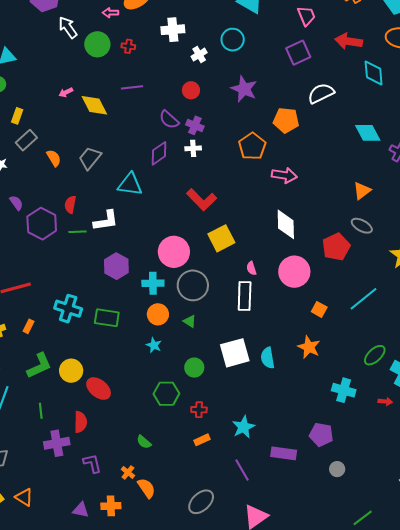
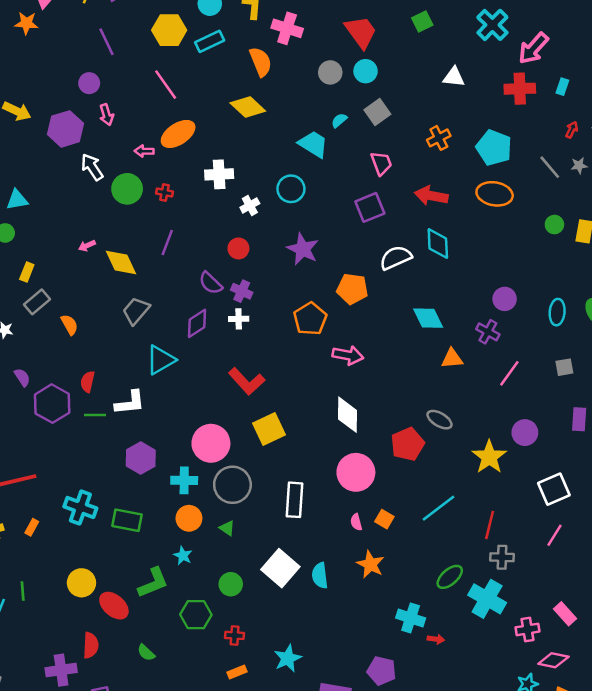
cyan diamond: (374, 73) -> (438, 243), moved
purple line: (132, 87) -> (167, 242), turned -65
cyan diamond: (368, 133) -> (428, 318), moved
gray trapezoid: (90, 158) -> (136, 311), moved
cyan triangle: (130, 184) -> (161, 360), turned -40
orange triangle: (362, 191) -> (452, 359), moved, turned 30
pink semicircle: (251, 268) -> (356, 522), moved
white square: (235, 353) -> (280, 568), turned -36
green L-shape: (39, 366) -> (153, 583), moved
red arrow: (385, 402) -> (436, 639), moved
green line: (41, 411) -> (23, 591), moved
green semicircle: (144, 442) -> (146, 653), moved

